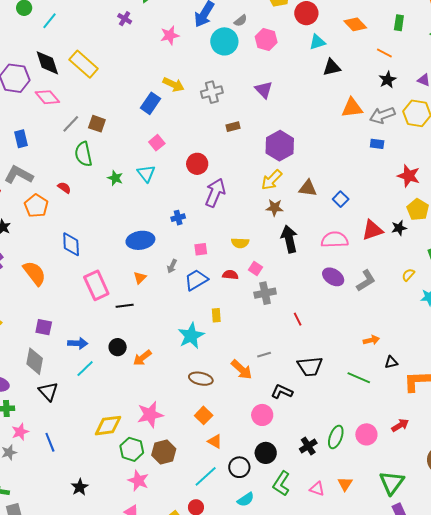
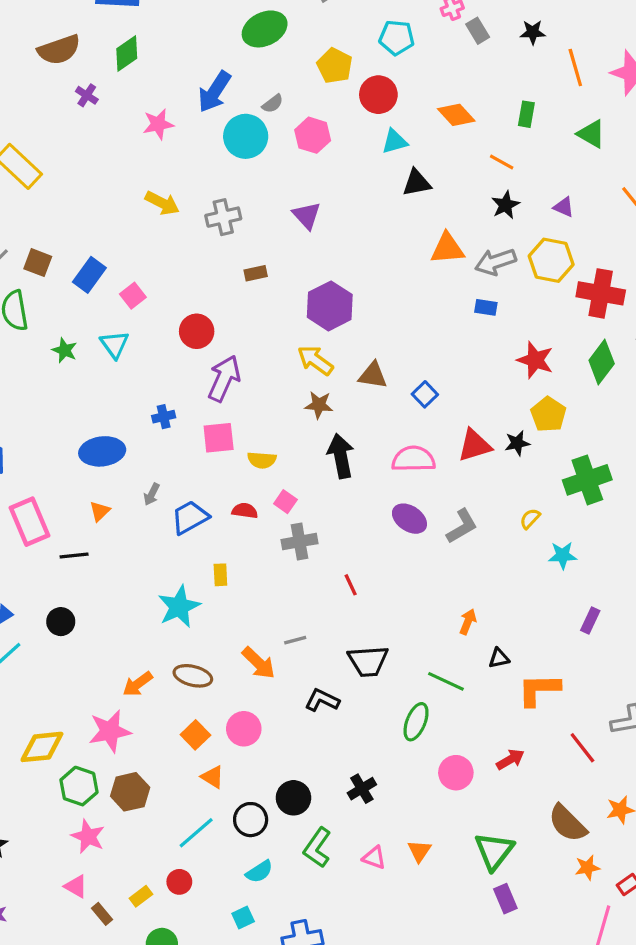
blue rectangle: (151, 103) -> (89, 275), moved
yellow arrow: (272, 180) -> (315, 360), turned 80
pink square: (201, 249) -> (219, 438), moved, size x1.5
orange arrow: (371, 340) -> (468, 622), turned -56
orange arrow: (142, 358) -> (138, 684), moved
pink circle: (262, 415) -> (244, 729), moved
green ellipse: (336, 437) -> (416, 722), moved

